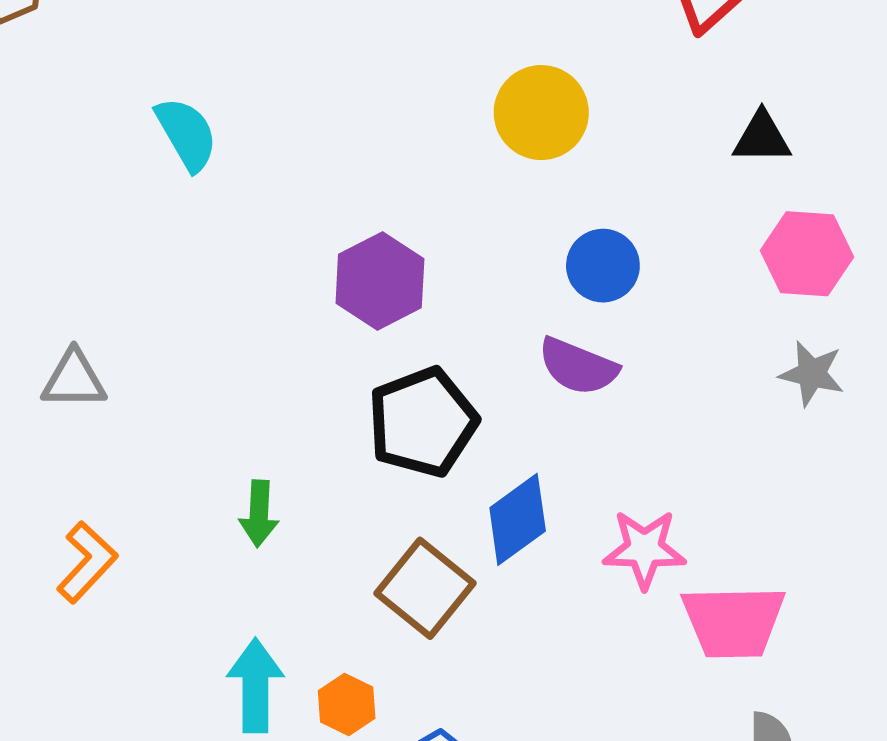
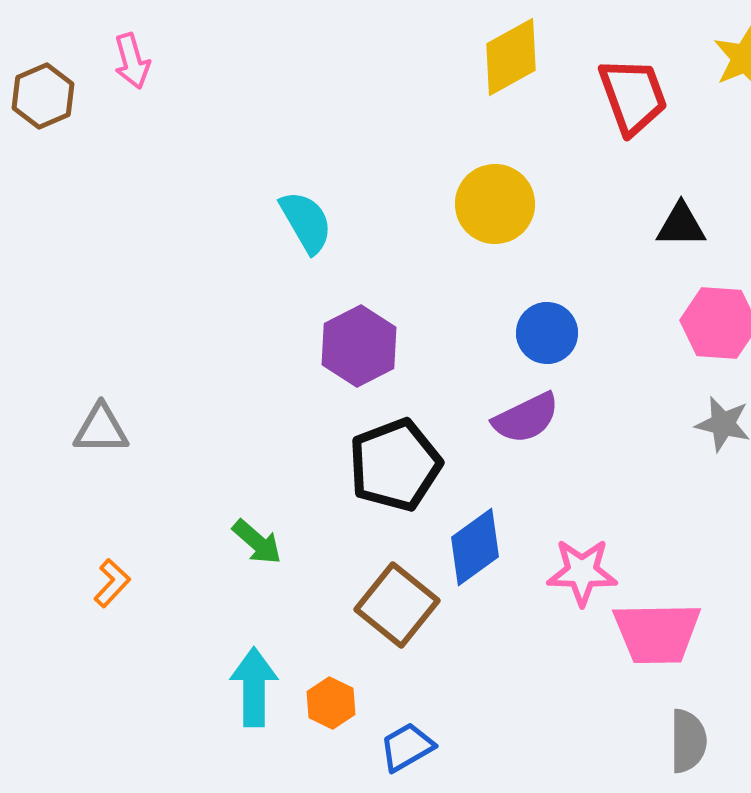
cyan semicircle: (187, 134) -> (306, 222), moved
purple semicircle: (578, 366) -> (526, 418), turned -48
green arrow: (259, 514) -> (257, 542), turned -52
orange L-shape: (87, 562) -> (112, 583), size x0.7

